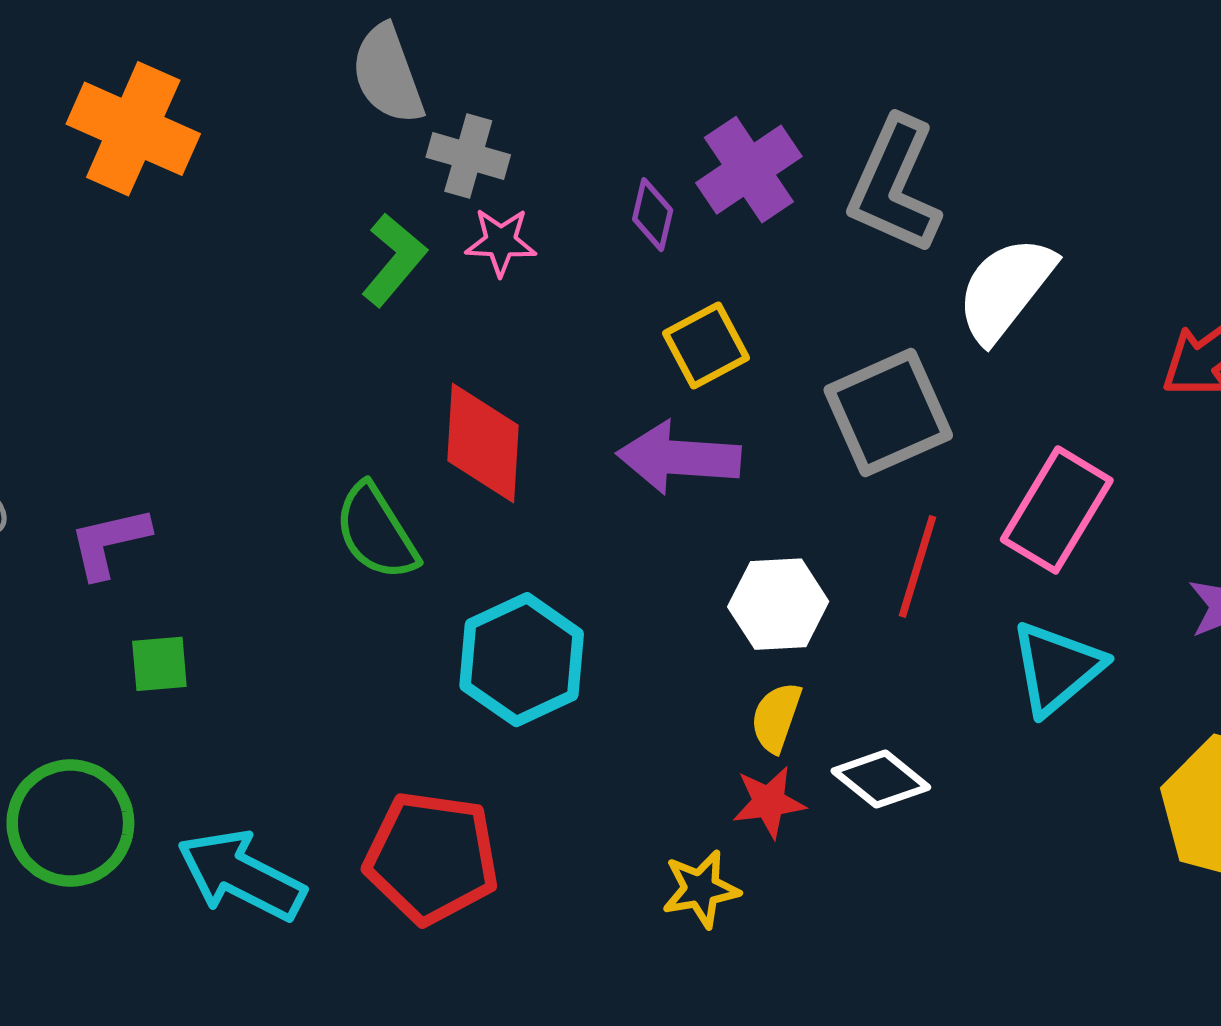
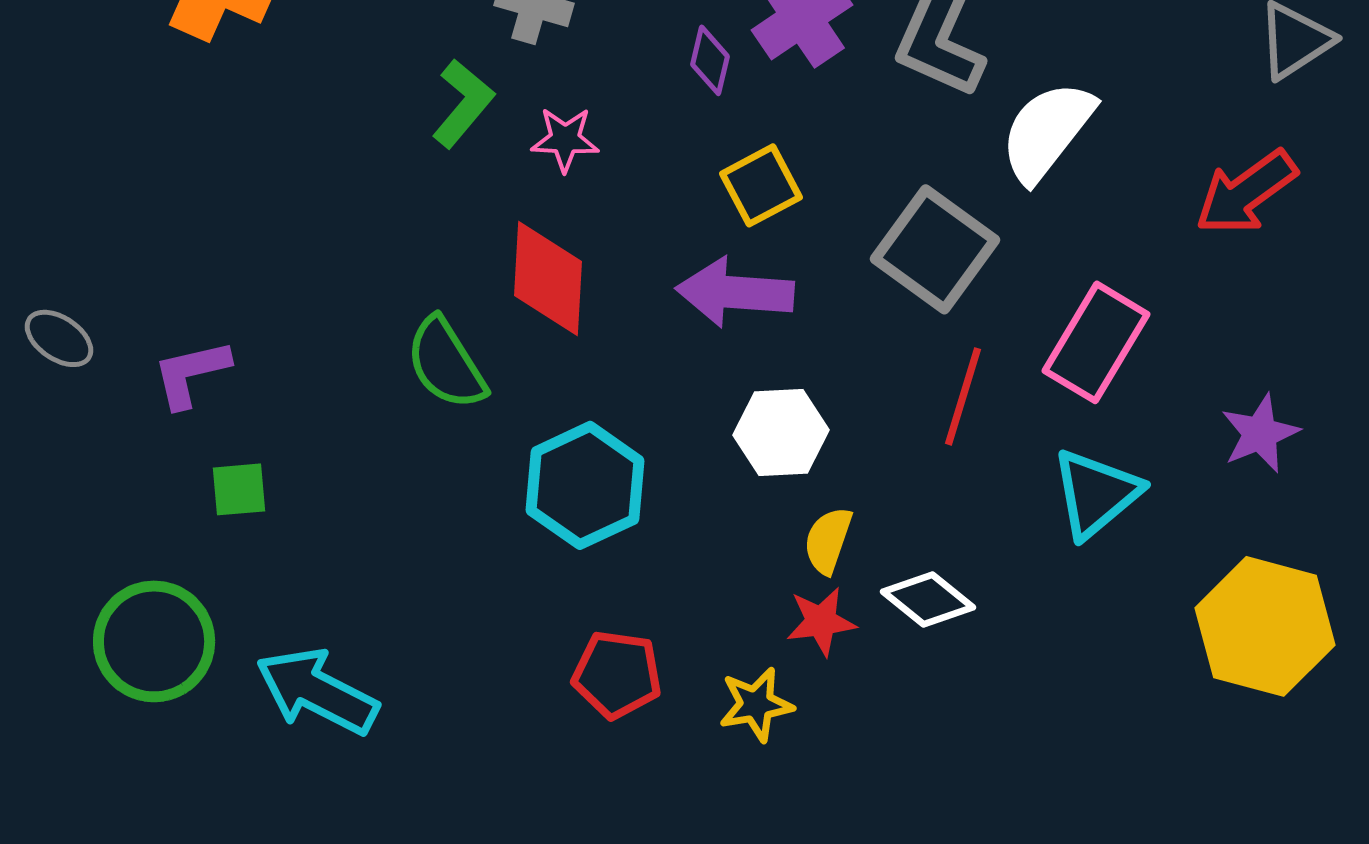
pink star: (501, 242) -> (565, 139), moved
gray square: (888, 413) -> (935, 249), turned -30
white hexagon: (778, 604) -> (781, 432), moved
red pentagon: (432, 858) -> (617, 674), moved, size x0.7

